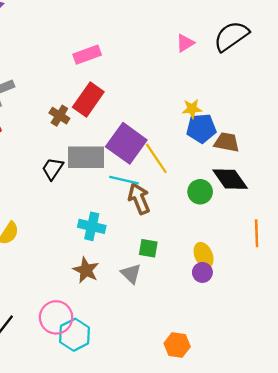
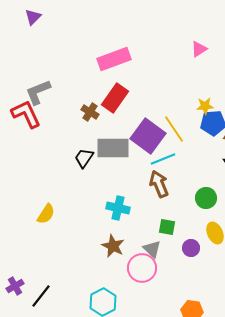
pink rectangle: (87, 55) -> (114, 59), size x1.4
yellow line: (156, 158) -> (174, 129), moved
cyan line: (124, 180) -> (163, 159), moved, turned -35
green circle: (200, 192) -> (206, 198), moved
purple circle: (202, 272) -> (191, 248), moved
pink circle: (56, 317) -> (142, 268), moved

